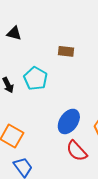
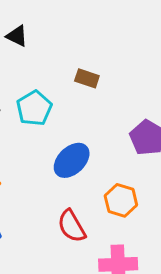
blue ellipse: (69, 121) -> (72, 160), moved

